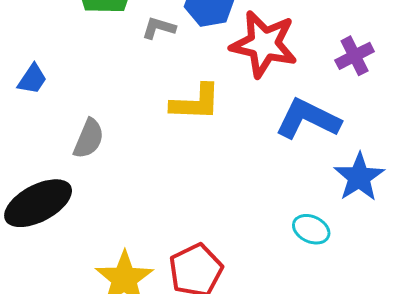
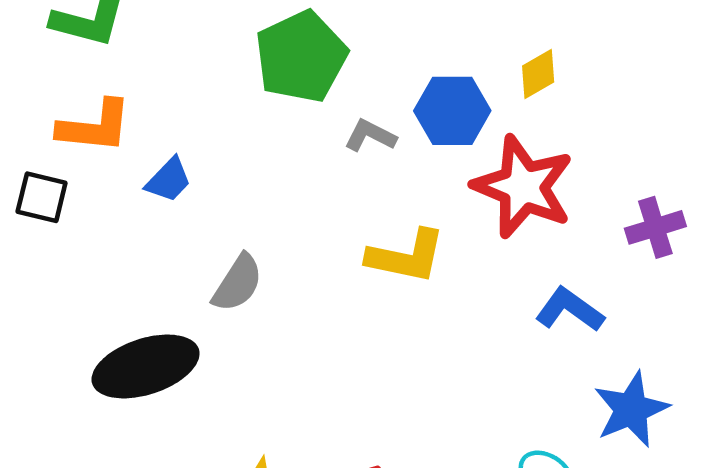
blue L-shape: (308, 119) -> (570, 310), size x0.7

